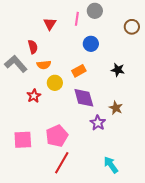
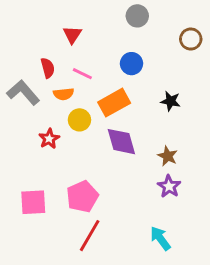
pink line: (77, 19) -> (82, 74), moved, turned -72
orange rectangle: (79, 71) -> (114, 103), size x1.5
purple star: (98, 123) -> (169, 186), moved

